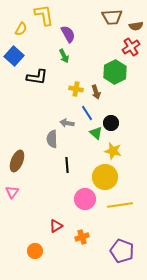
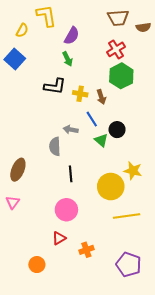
purple semicircle: (68, 34) -> (72, 36), turned 60
red cross: (131, 47) -> (116, 49), moved
black L-shape: (37, 77) -> (55, 86), moved
yellow star: (113, 151) -> (133, 171), moved
pink circle: (85, 199) -> (66, 210), moved

